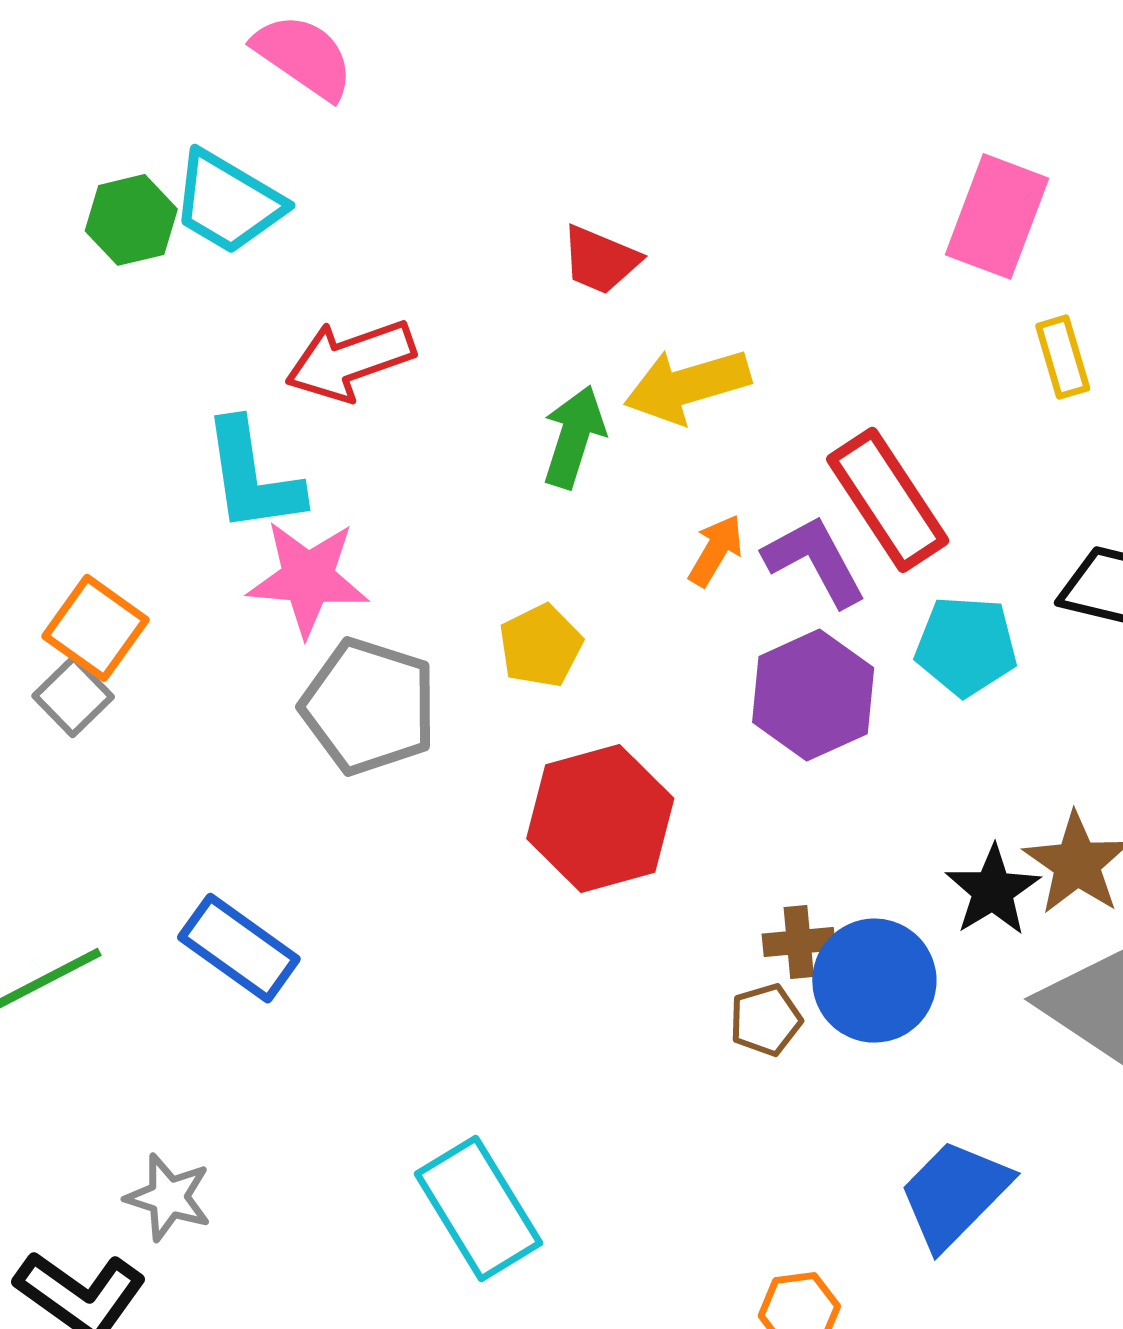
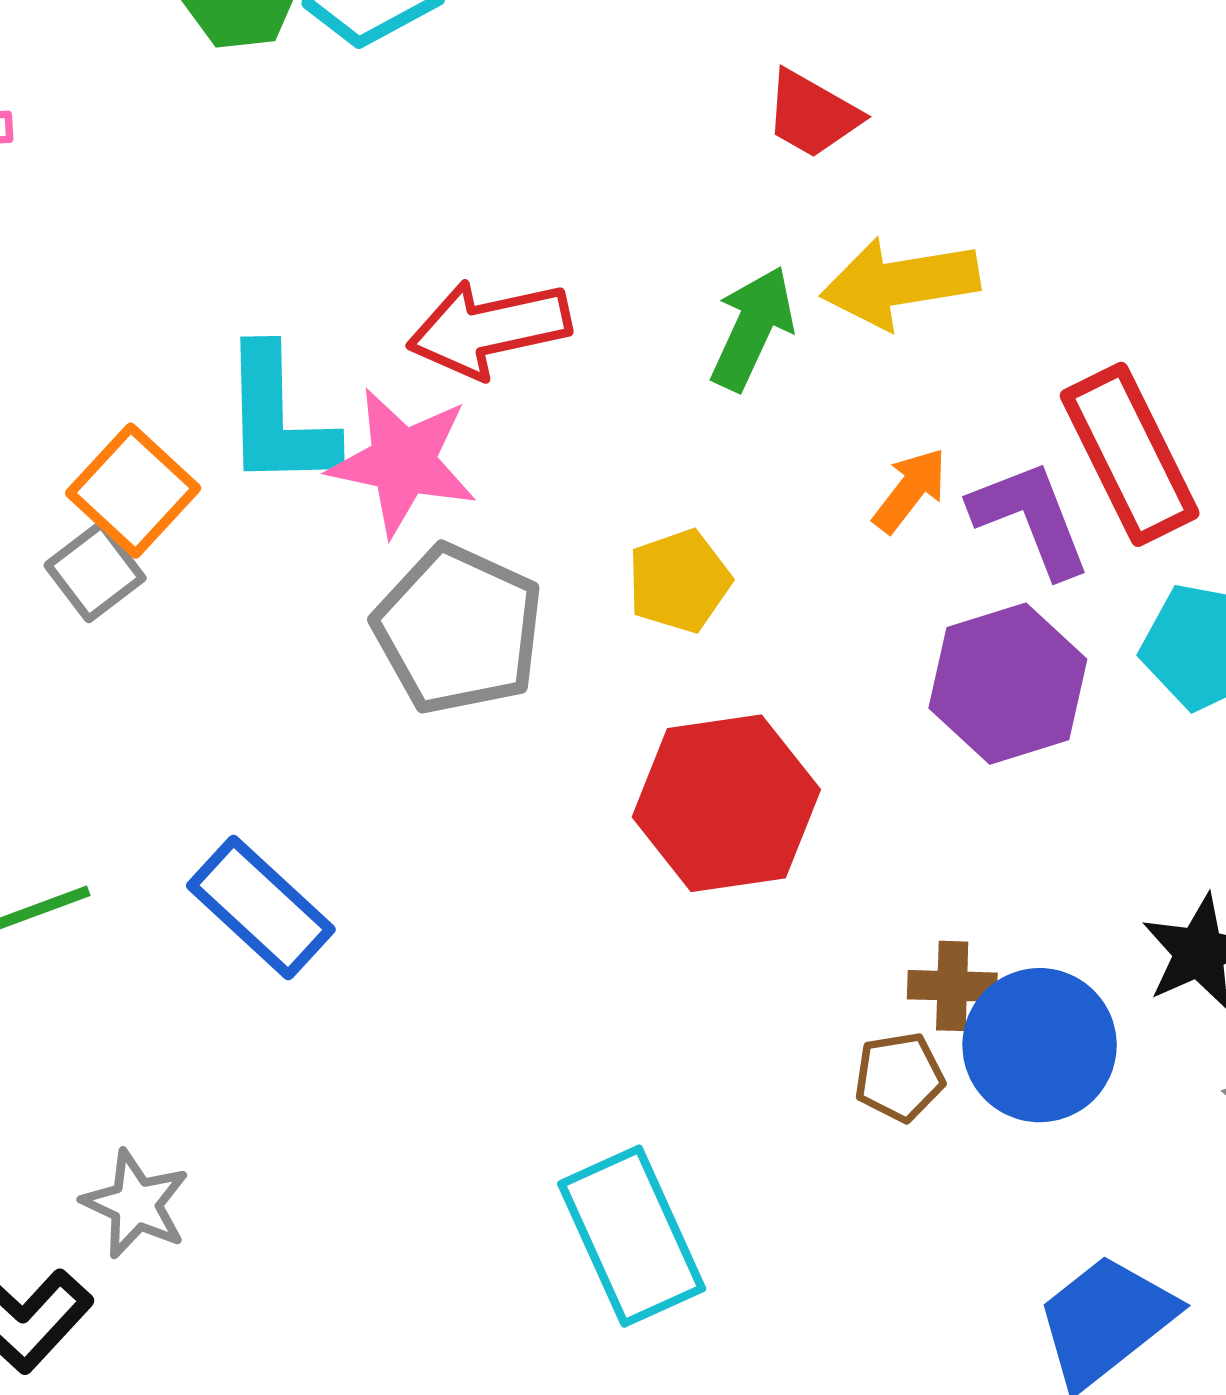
red arrow: (350, 360) -> (489, 328), moved
cyan L-shape: (252, 476) -> (278, 418), moved
cyan rectangle: (478, 1208) -> (632, 1236), moved

